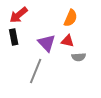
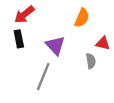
red triangle: (68, 41) -> (103, 43), moved
gray semicircle: (79, 57) -> (91, 61), turned -96

